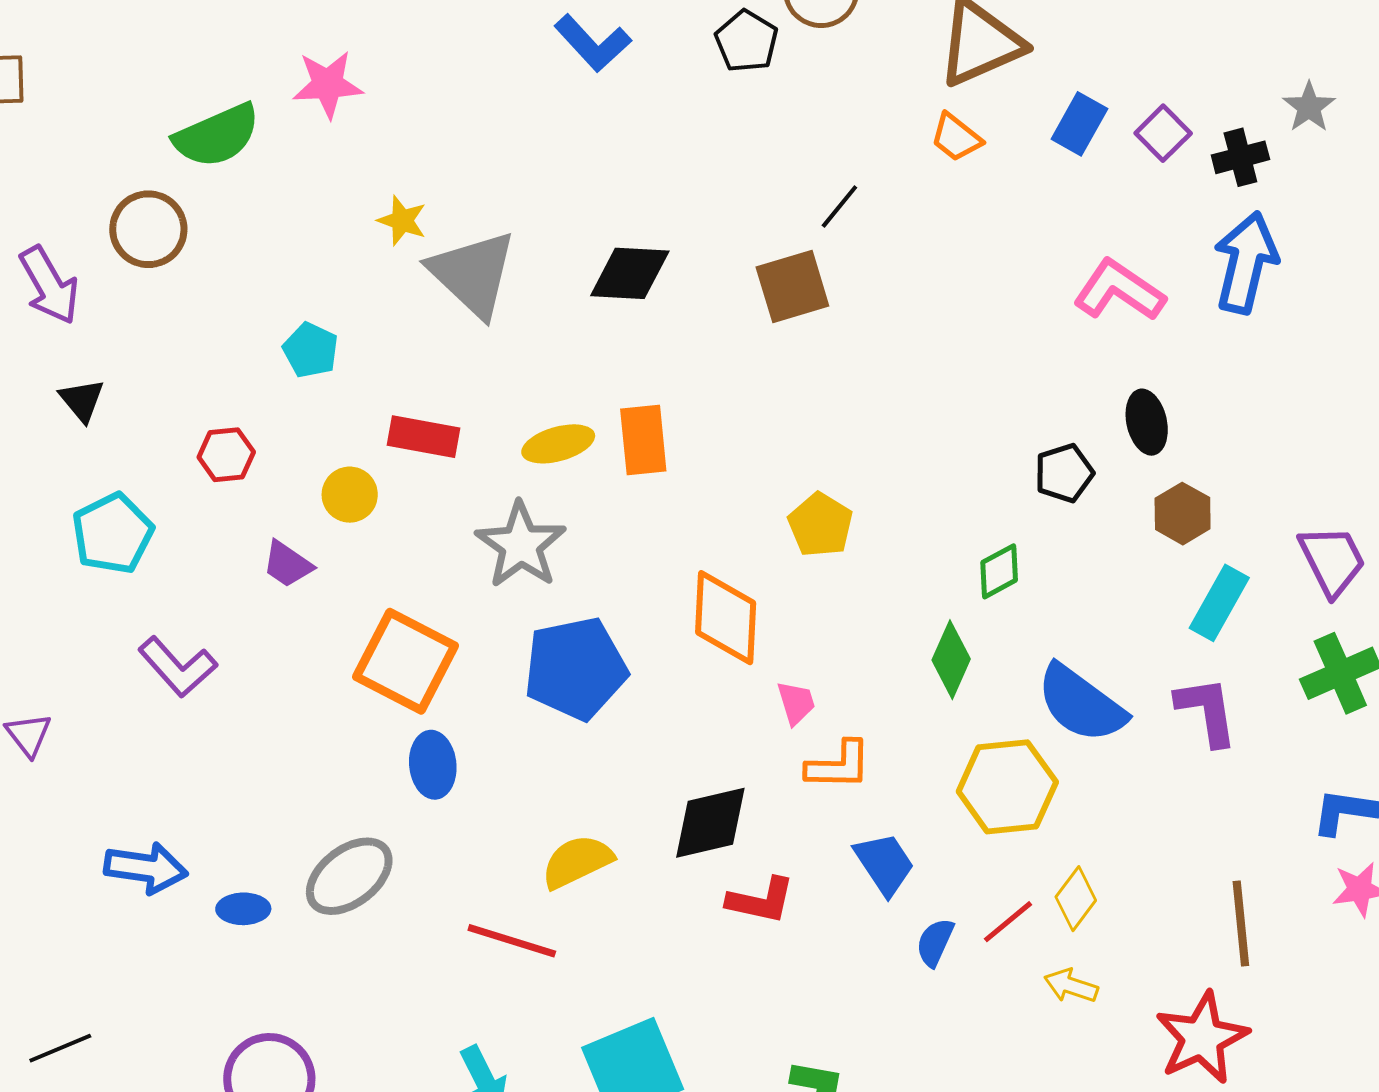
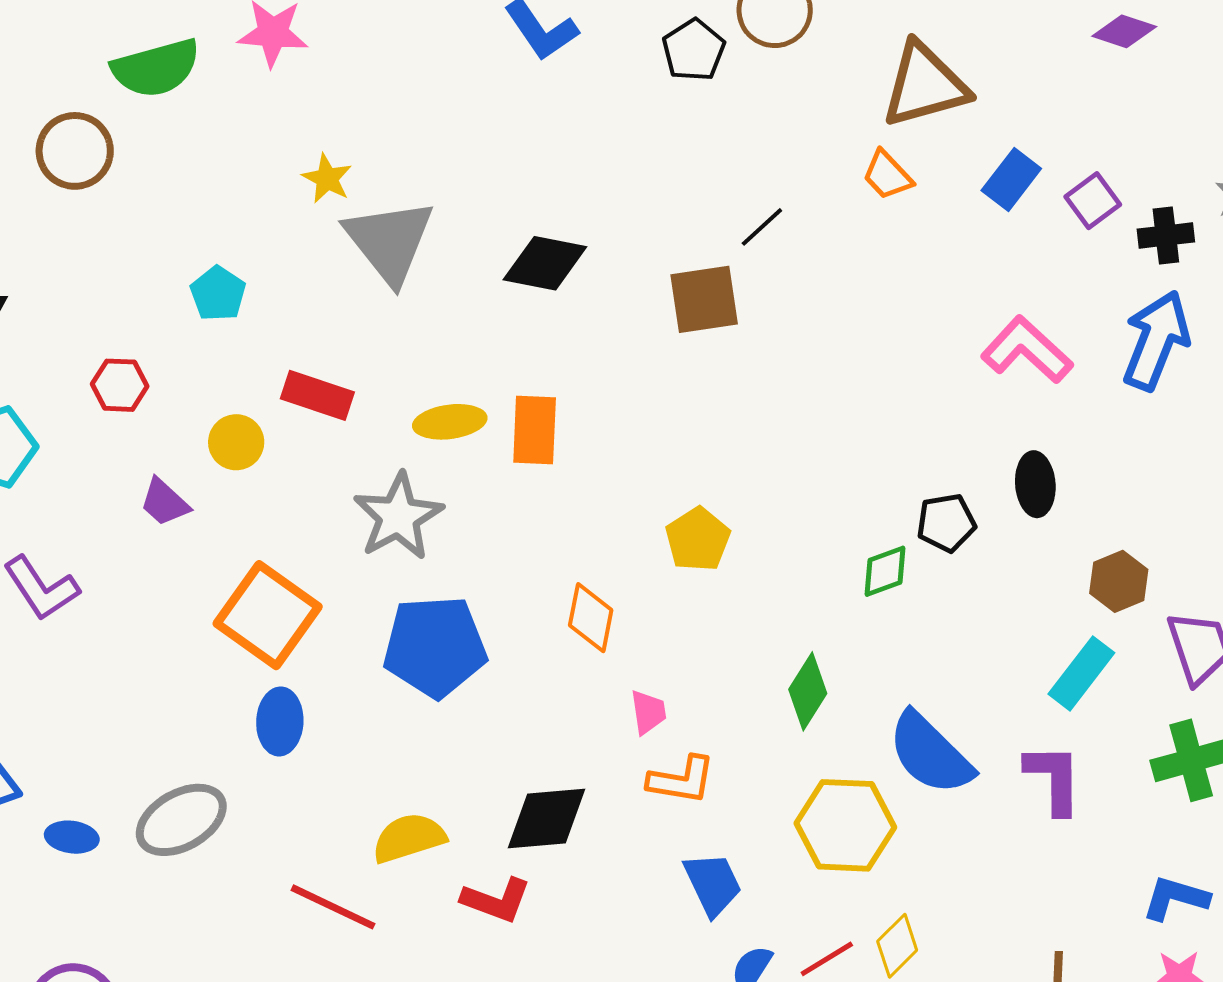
brown hexagon: (1183, 514) -> (1119, 581), moved
green diamond: (999, 571) -> (885, 571), moved
orange diamond: (726, 618) -> (591, 618), size x0.7
red L-shape: (761, 900) -> (496, 900), moved

